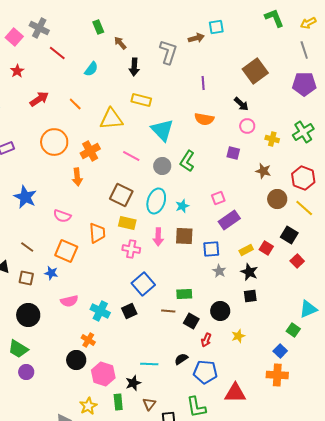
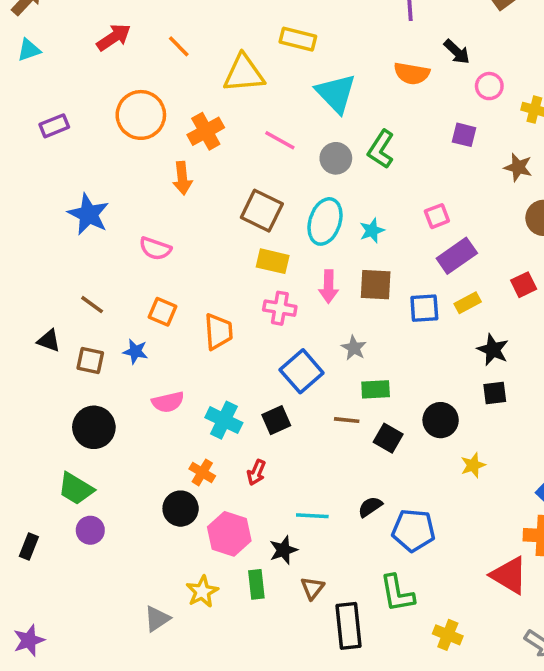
black arrow: (241, 104) -> (457, 52), moved
orange trapezoid: (97, 233) -> (218, 332), moved
red square: (266, 248) -> (524, 285), moved, turned 32
yellow rectangle: (246, 250) -> (468, 303), moved
orange square: (66, 251) -> (162, 312), size x0.7
gray star: (219, 271) -> (354, 348), moved
red arrow: (206, 340) -> (256, 472), moved
red triangle: (235, 393) -> (509, 575), moved, turned 30

